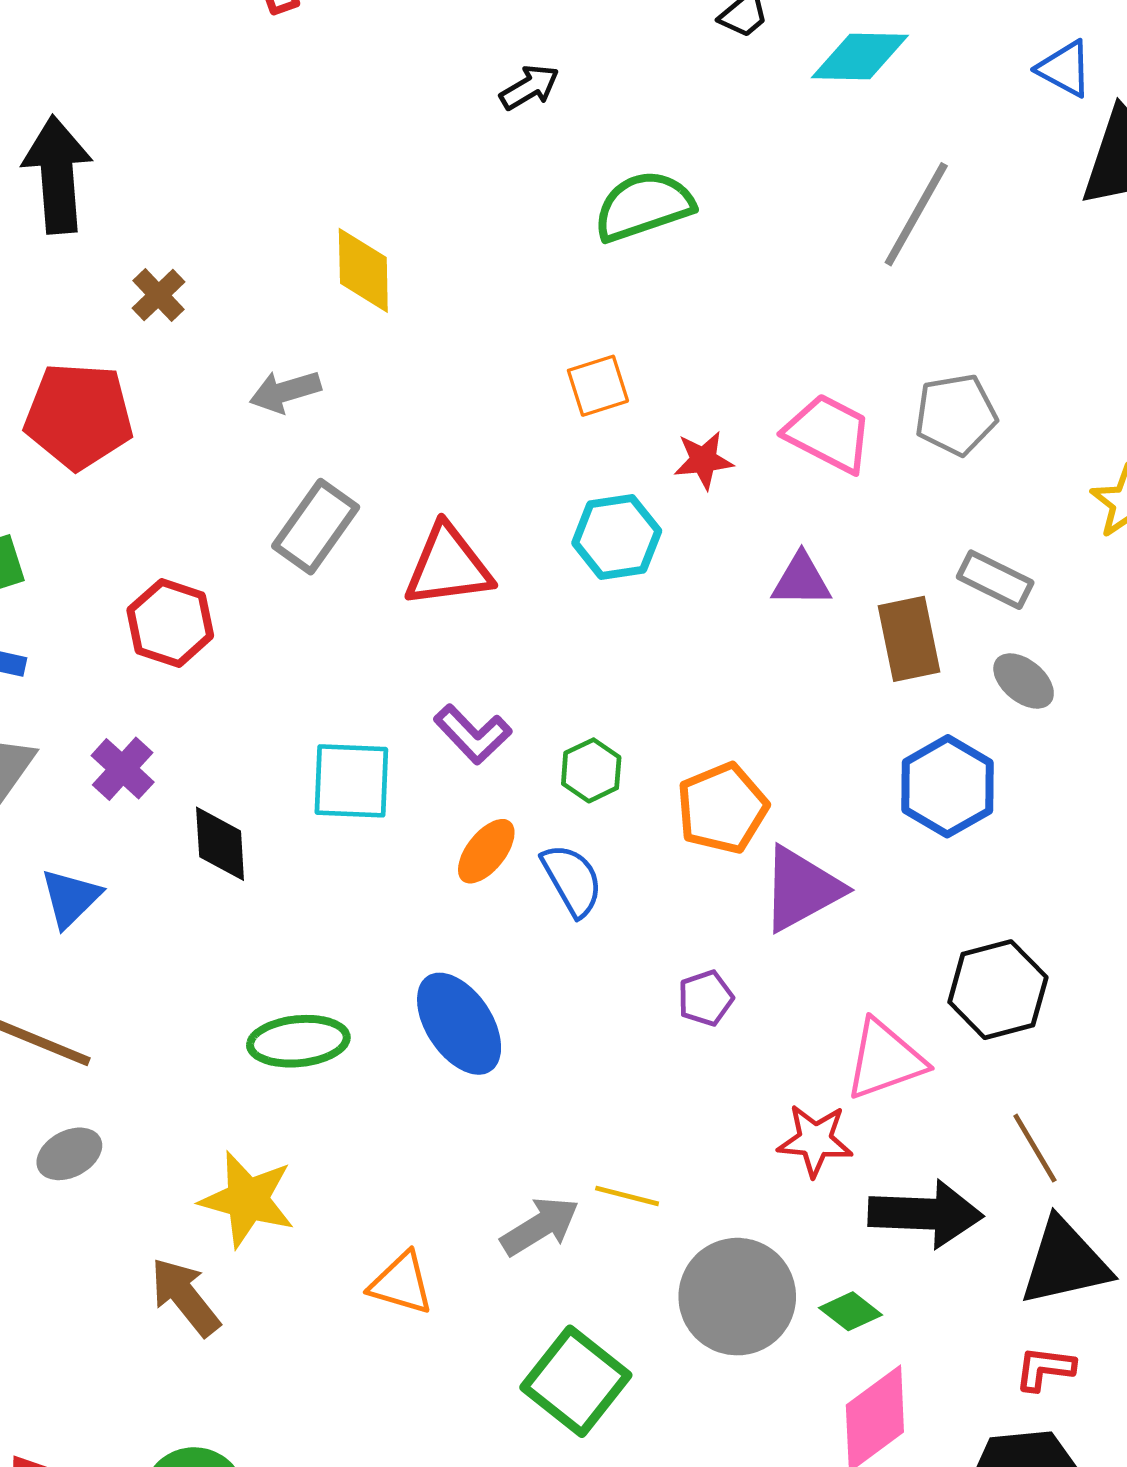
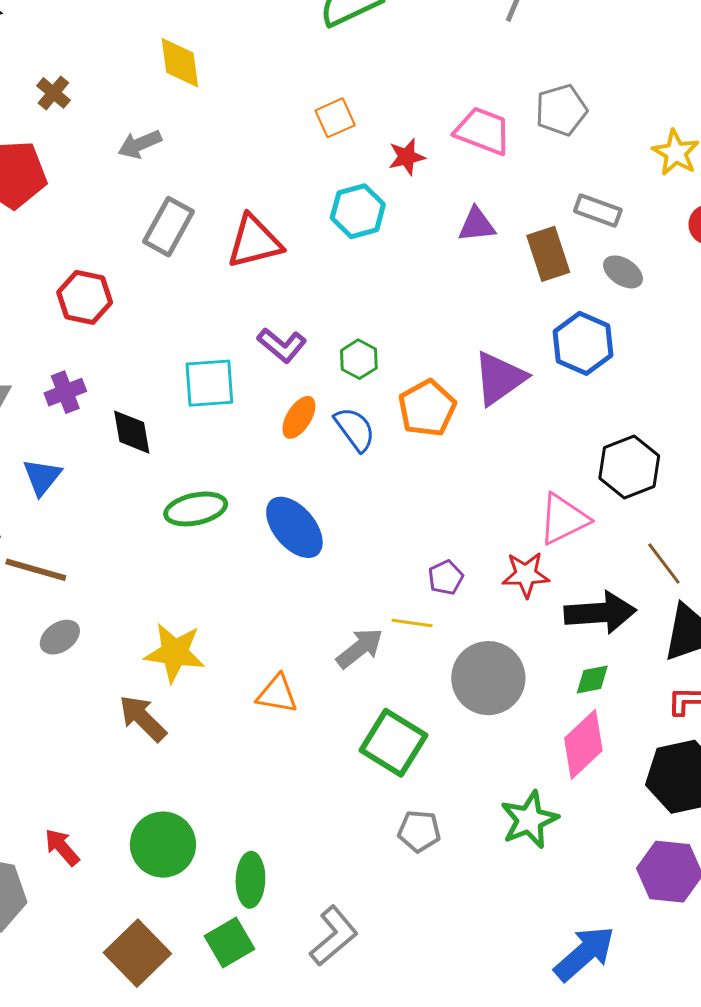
purple cross: (123, 769) -> (65, 392), turned 33
orange pentagon: (722, 808) -> (427, 408), moved
purple triangle: (801, 889) -> (500, 378), moved
purple pentagon: (706, 998) -> (446, 577), moved
green ellipse: (298, 1041) -> (196, 509), moved
green diamond: (851, 1311) -> (592, 680), moved, turned -42

